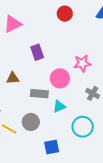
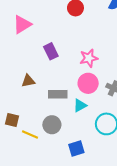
pink star: (82, 63) -> (89, 58), moved
pink circle: (60, 78) -> (88, 83), moved

